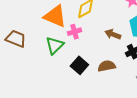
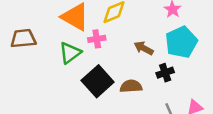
brown trapezoid: (16, 39) -> (23, 39), turned -35
black square: (79, 65) -> (98, 81), size x1.4

